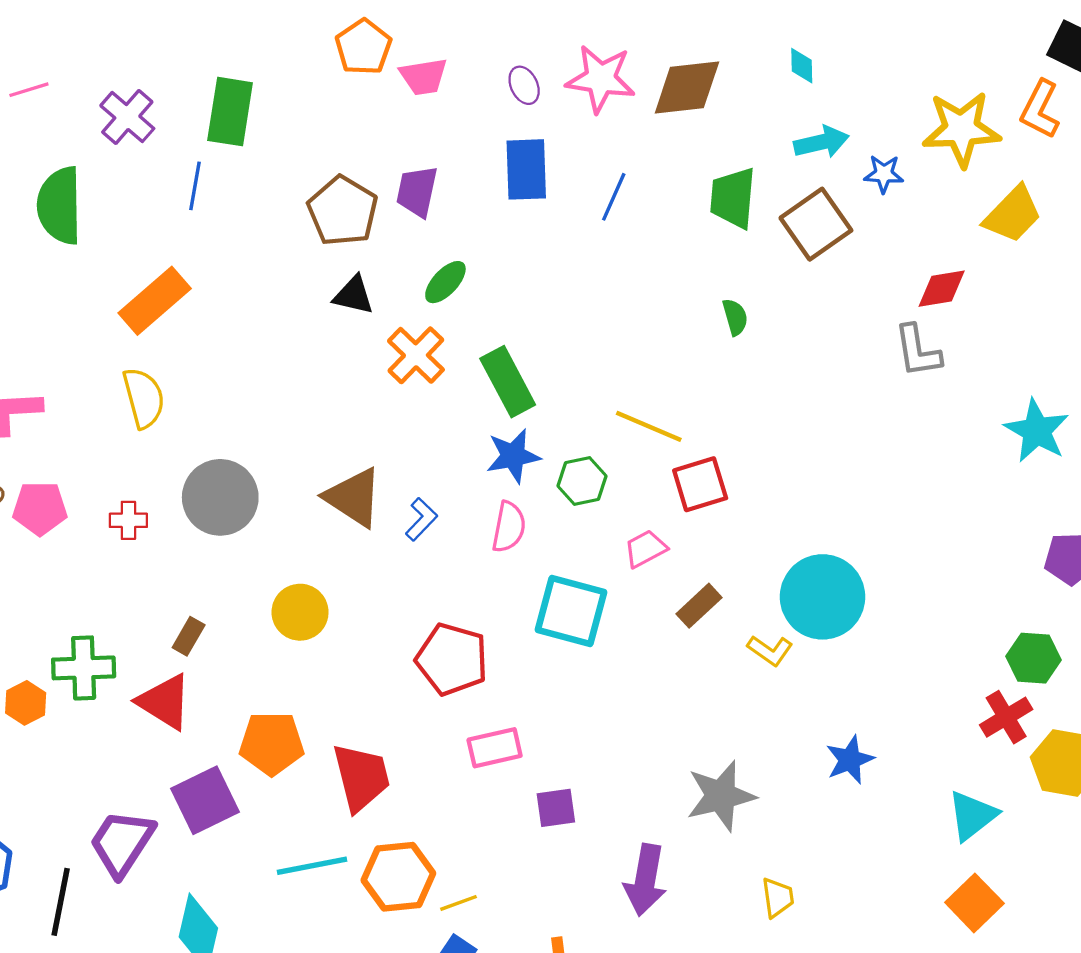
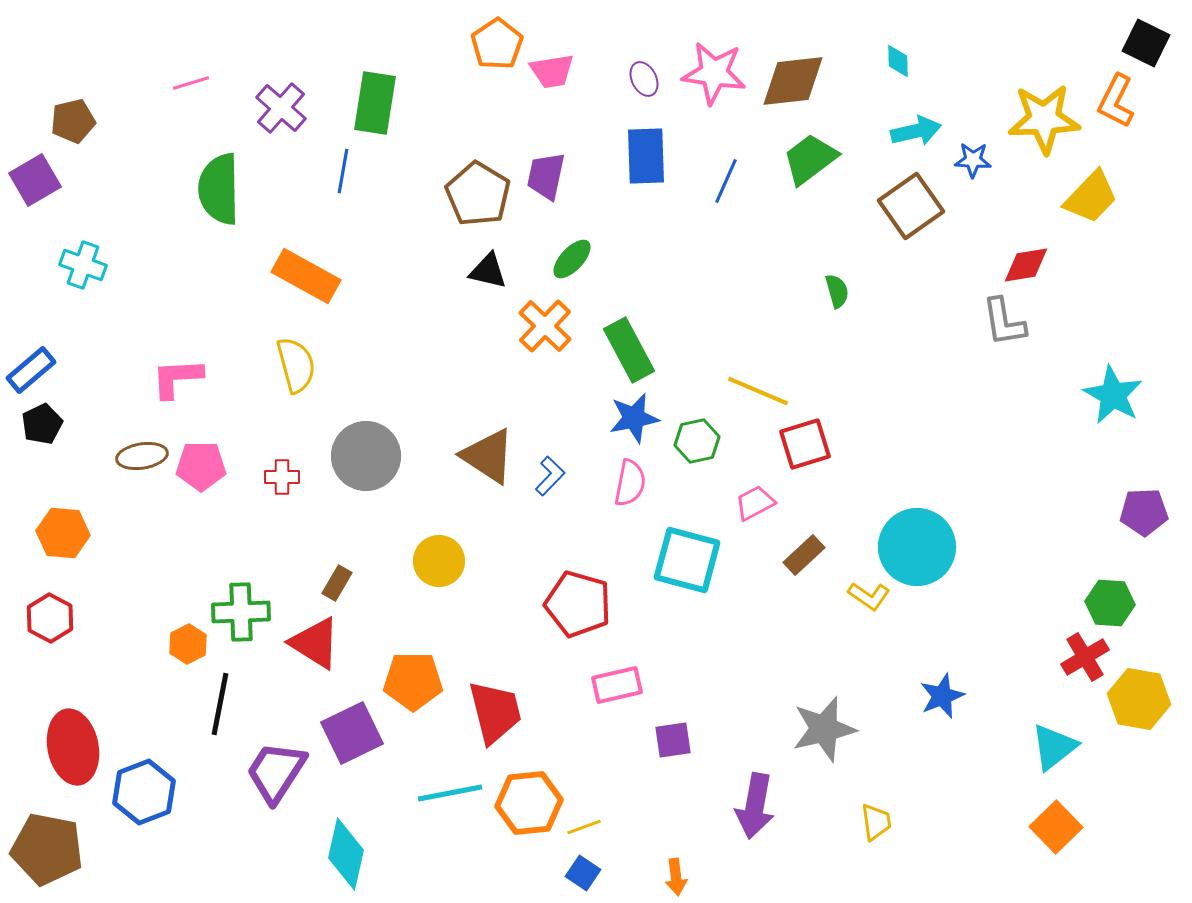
green trapezoid: (733, 198) -> (810, 159), moved, turned 48
orange rectangle: (155, 301) -> (306, 276), turned 70
black line: (61, 902) -> (220, 704), moved

